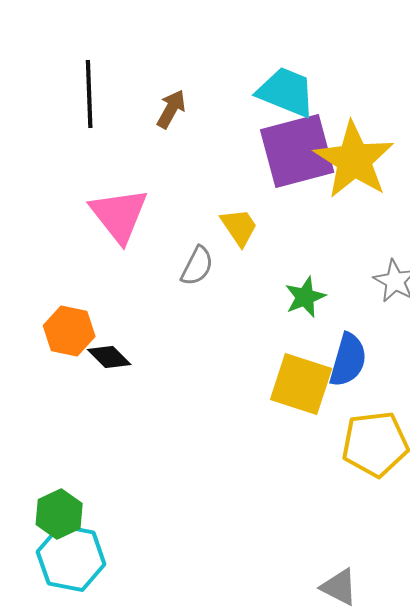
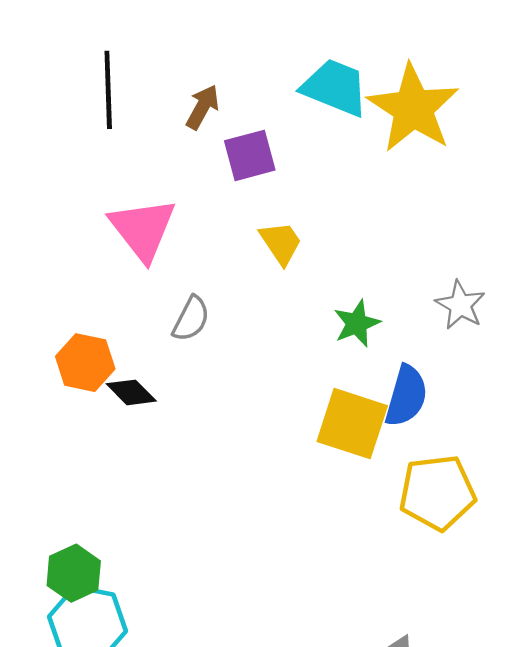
purple square: (297, 151) -> (250, 155), moved, size x0.6
yellow star: (354, 160) -> (413, 108), moved
gray semicircle: (197, 266) -> (191, 319), moved

